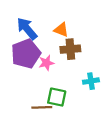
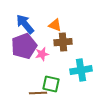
cyan cross: (91, 81) -> (81, 70), size x1.5

